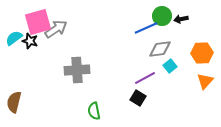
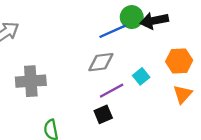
black arrow: (181, 19) -> (154, 21), size x1.6
gray diamond: (160, 49) -> (101, 62), moved
black square: (138, 98) -> (103, 114), turned 35

